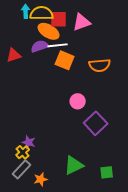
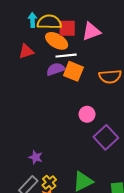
purple semicircle: (40, 46) -> (56, 69), moved
red triangle: (14, 55) -> (26, 51), moved
yellow cross: (23, 152) -> (49, 182), moved

